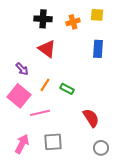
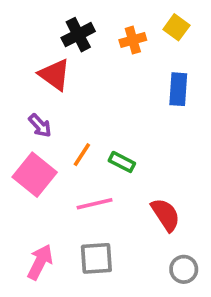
yellow square: (97, 15) -> (176, 27), turned 32
black cross: (43, 19) -> (78, 35), turned -30
red triangle: (47, 49) -> (55, 75), moved
pink line: (40, 113) -> (95, 204), moved

